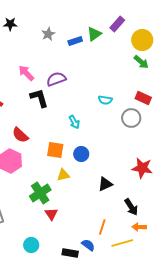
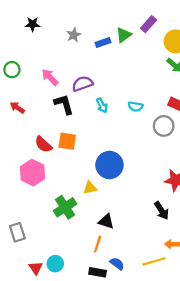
cyan arrow: (74, 122) -> (102, 105), moved
orange square: (55, 150) -> (67, 141), moved
blue circle: (81, 154) -> (109, 165), size x1.6
black triangle: (105, 184) -> (106, 221), moved, turned 42
black arrow: (131, 207) -> (162, 211), moved
red triangle: (51, 214) -> (36, 268), moved
orange line: (102, 227) -> (98, 244), moved

